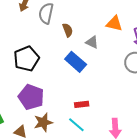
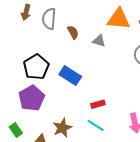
orange triangle: (114, 24) -> (119, 19), size x1.4
blue rectangle: (76, 62) -> (70, 76), moved
purple pentagon: (31, 97) -> (32, 98), moved, turned 30

